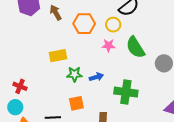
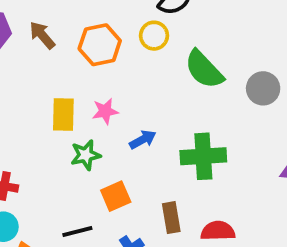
pink star: (108, 45) -> (105, 111), moved
yellow rectangle: (58, 56) -> (63, 114), turned -66
green star: (74, 74) -> (86, 155), moved

